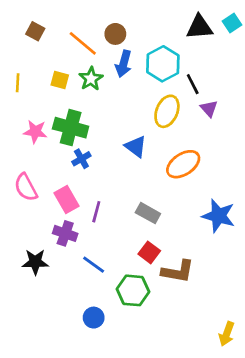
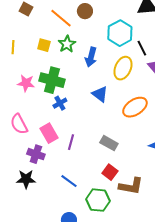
blue arrow: (123, 64) -> (91, 57), moved
purple cross: (65, 233) -> (36, 154), moved

